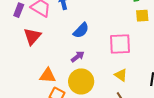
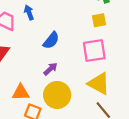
yellow square: (142, 16) -> (99, 20), moved
yellow triangle: (121, 75) -> (99, 84), size x1.6

